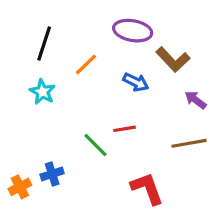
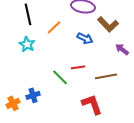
black line: (44, 43) -> (28, 14), turned -30
brown line: (189, 143) -> (106, 76), moved

